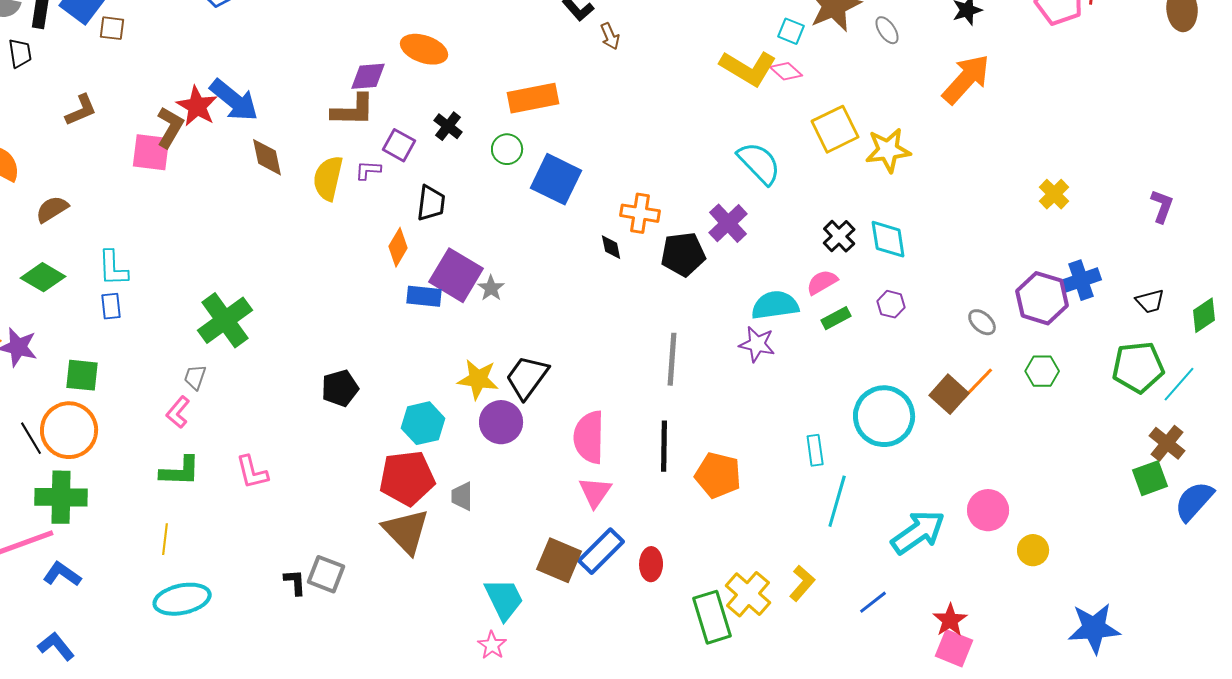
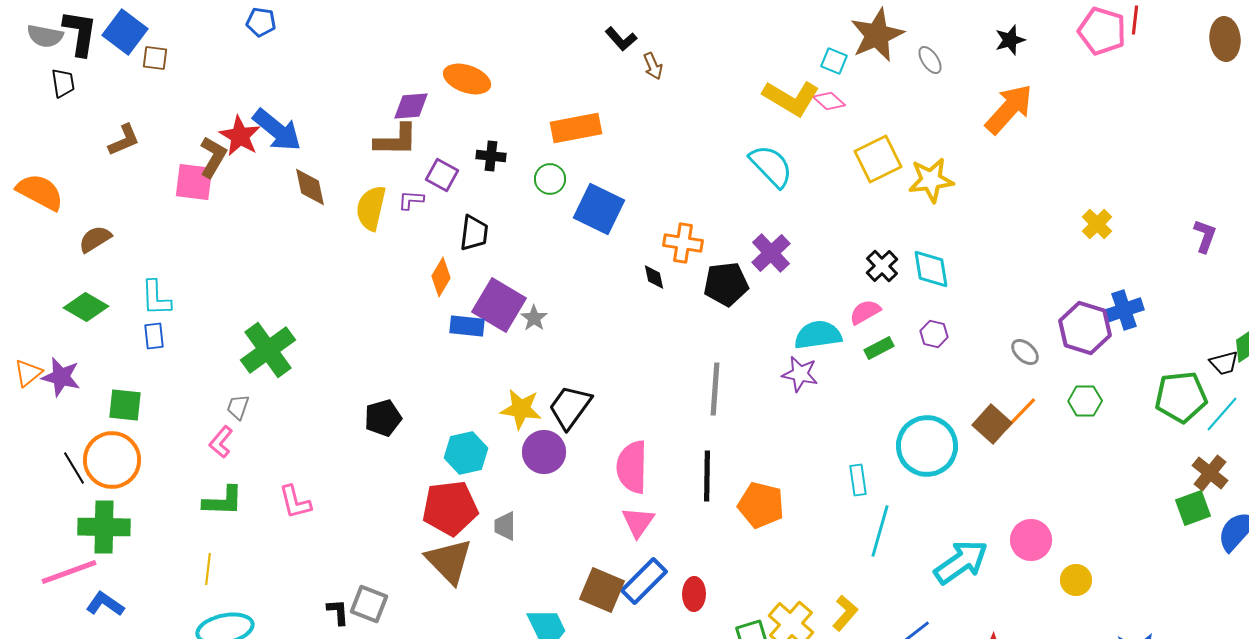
black cross: (448, 126) -> (491, 156), turned -32
cyan semicircle: (759, 163) -> (771, 166), moved
black trapezoid: (1150, 301) -> (1224, 363), moved

